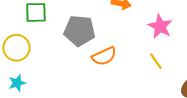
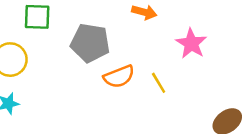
yellow line: (156, 61) -> (159, 83), moved

